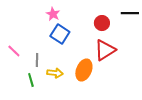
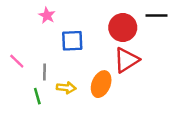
pink star: (53, 14) -> (47, 15), moved
red circle: (102, 23) -> (123, 28), size x1.5
blue square: (60, 34) -> (72, 41), turned -36

